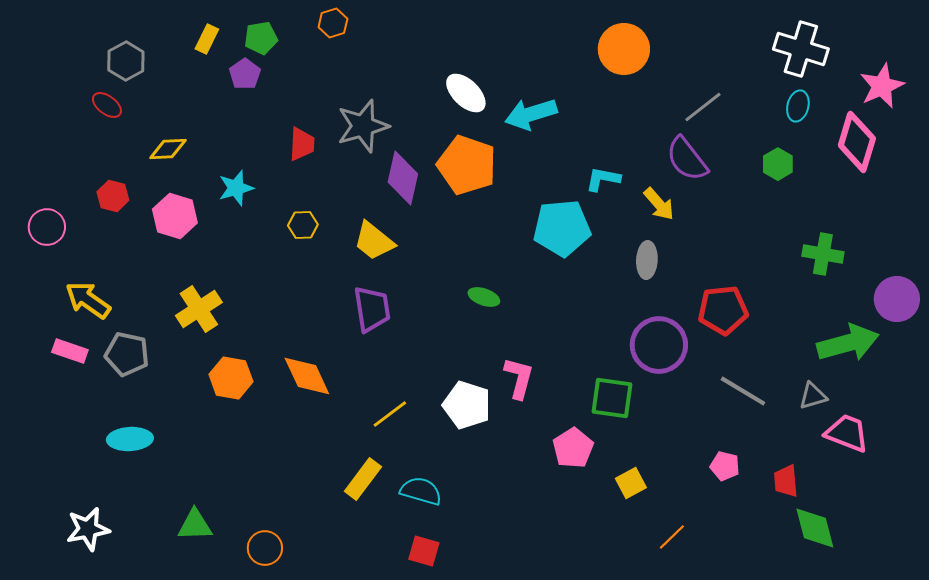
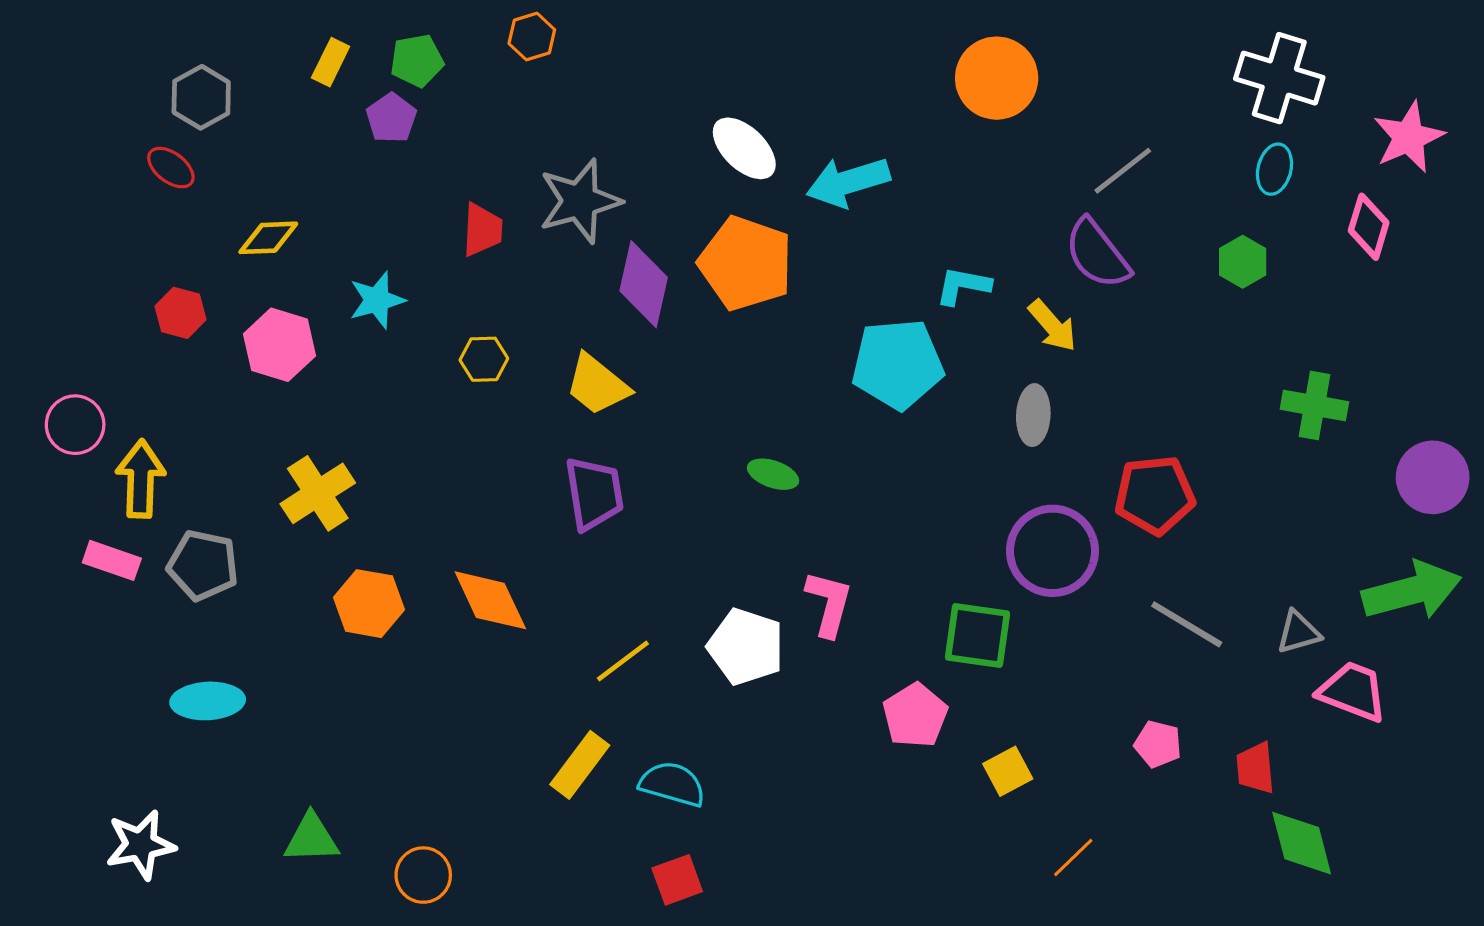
pink diamond: (857, 142) -> (1369, 227), size x0.7
pink circle: (47, 227) -> (75, 425), moved
yellow arrow: (88, 300) -> (141, 479), turned 57
green arrow: (848, 343) -> (1412, 591), moved
red square: (424, 551) -> (677, 880), turned -36

